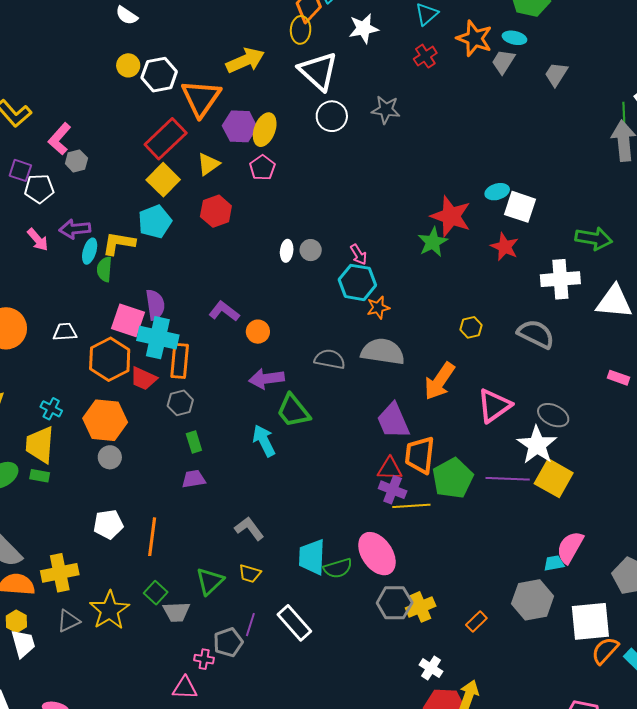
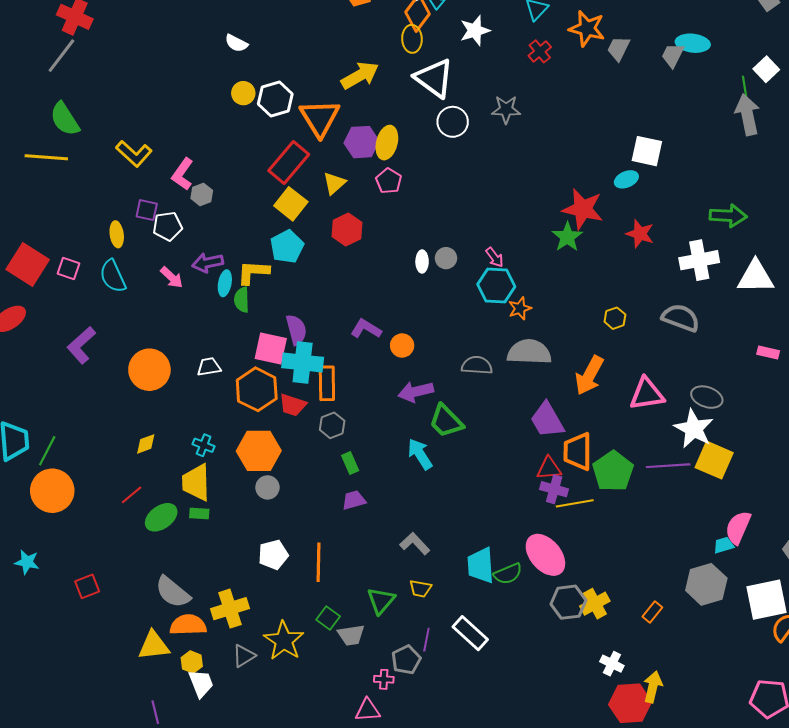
cyan ellipse: (514, 38) -> (693, 43), moved, size x1.4
white square: (520, 207) -> (647, 151), moved
pink triangle: (494, 406) -> (647, 394), turned 33

